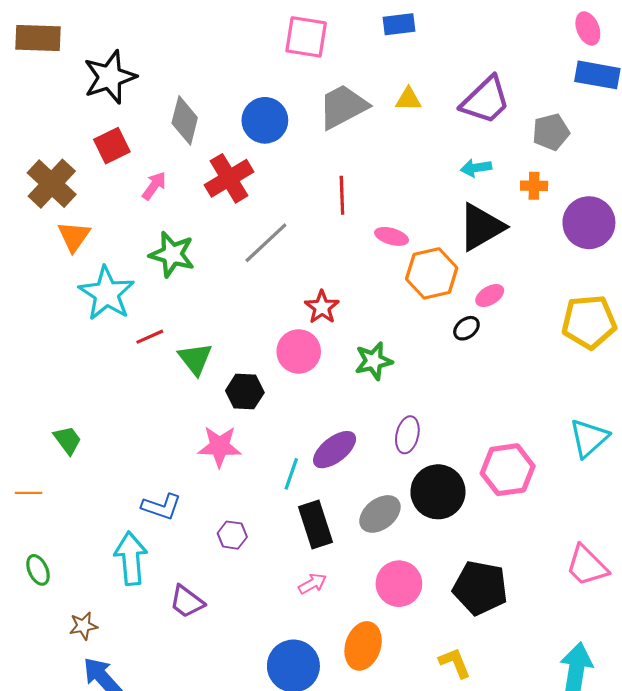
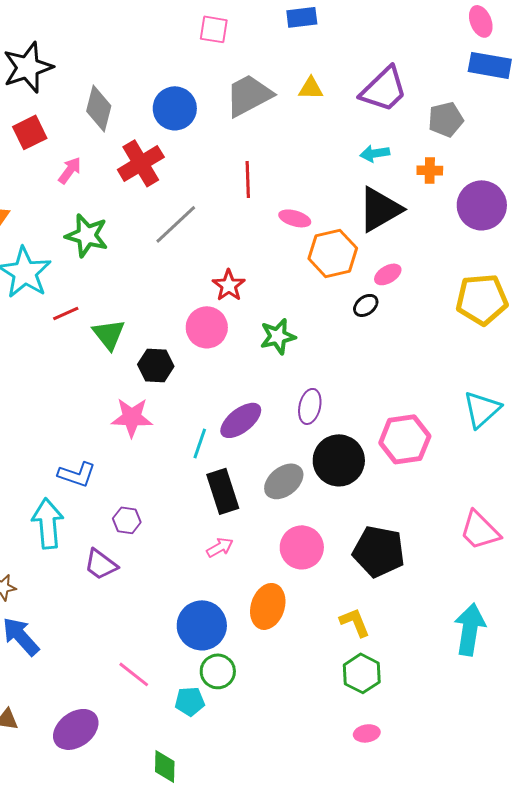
pink square: (306, 37) -> (214, 29), size x0.7
purple hexagon: (232, 535) -> (127, 520), moved

